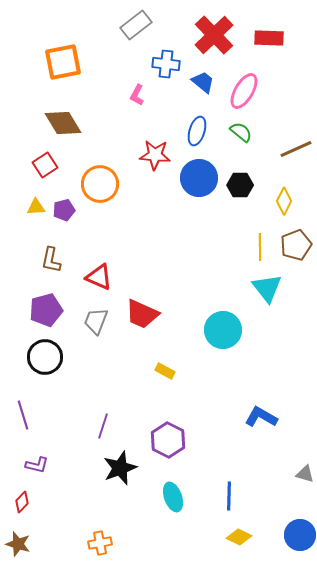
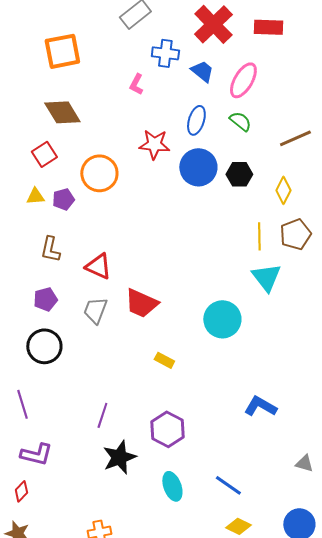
purple pentagon: (46, 310) -> (45, 299), size x0.7
purple L-shape: (37, 465) -> (36, 454), size x1.4
blue line: (229, 496) -> (228, 485), turned -56

